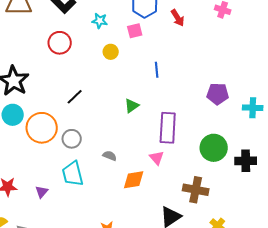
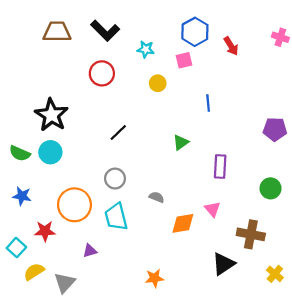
orange circle: (42, 128) -> (74, 205), moved
purple rectangle: (168, 128) -> (220, 166), size x0.7
green circle: (214, 148) -> (271, 188), size x0.7
pink triangle: (157, 158) -> (212, 209), moved
purple triangle: (42, 192) -> (90, 251), moved, turned 32

